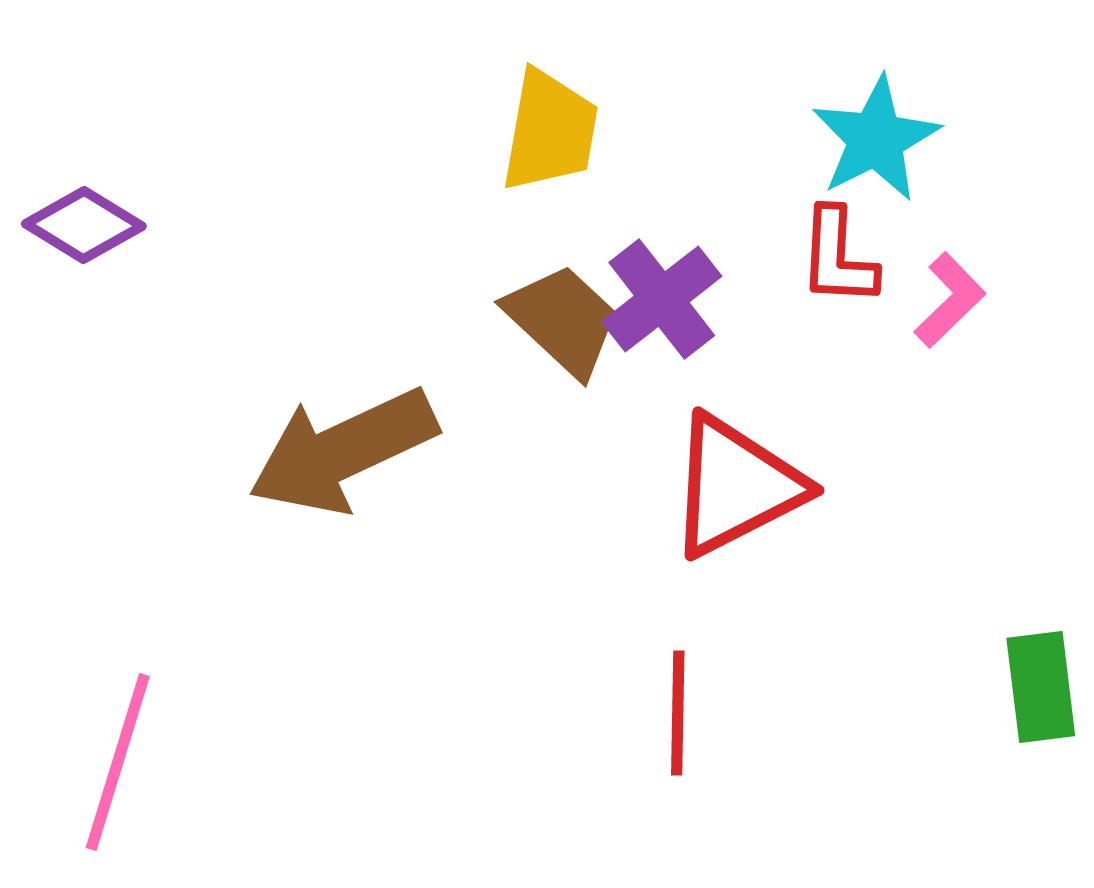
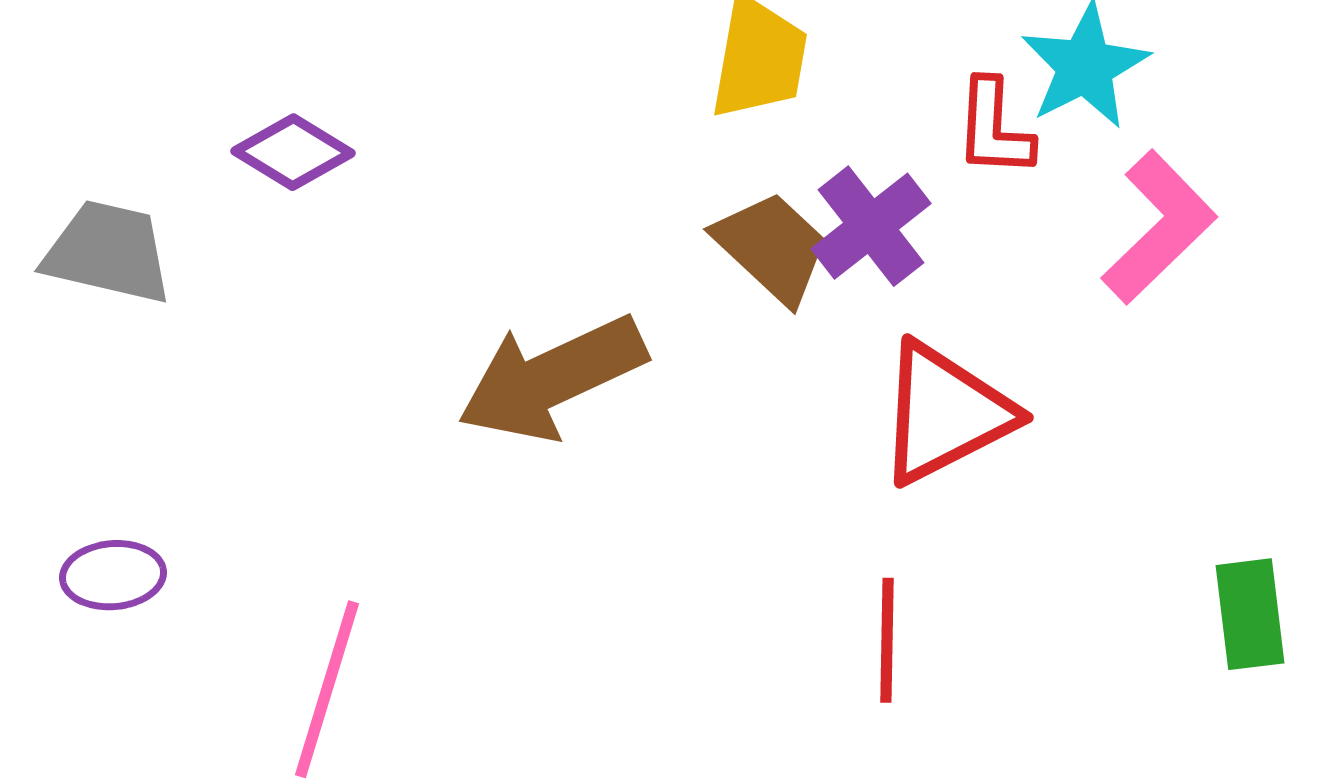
red L-shape: (838, 257) -> (994, 128), moved
pink L-shape: (950, 300) -> (1159, 227), size x1.6

